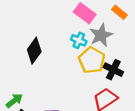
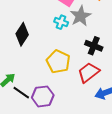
yellow pentagon: (92, 60) -> (58, 62), moved

